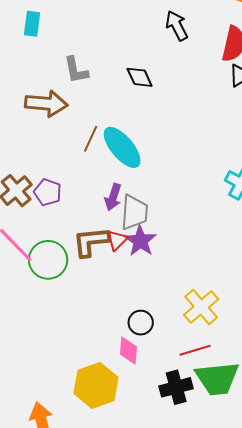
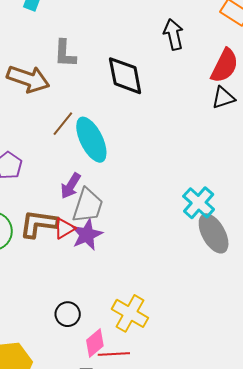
black diamond: (140, 77) -> (125, 76), size x1.5
yellow cross: (201, 307) -> (130, 313), turned -33
pink diamond: (128, 351) -> (95, 343), moved, turned 32

